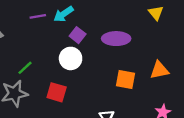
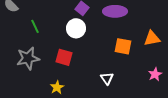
green line: (25, 68) -> (35, 26), moved, turned -72

